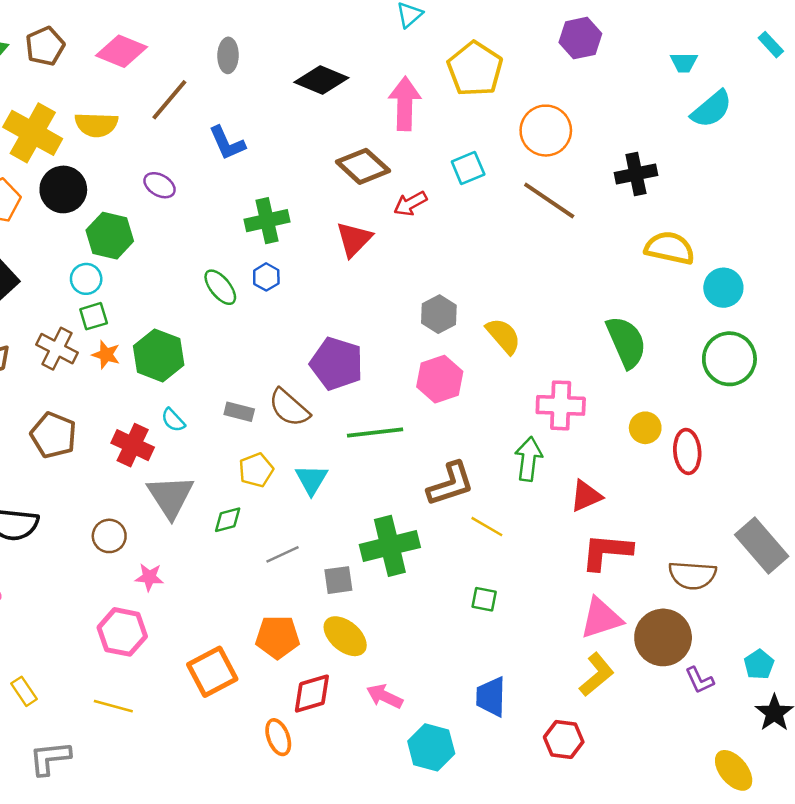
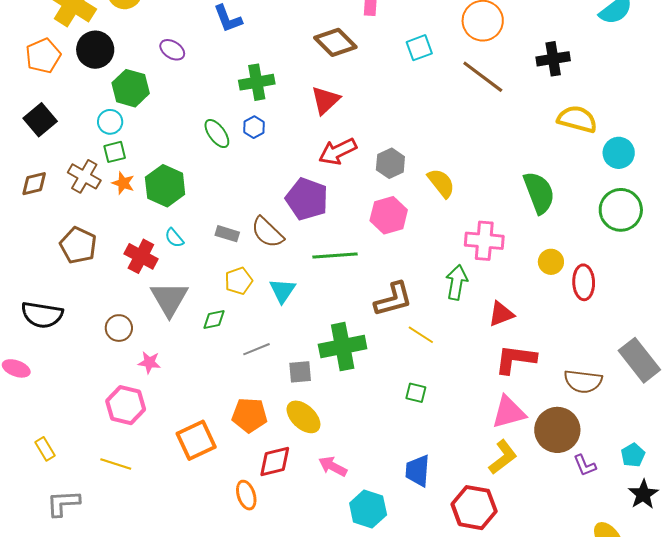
red arrow: (410, 204) -> (338, 151), moved, size x1.4
red hexagon: (564, 739) -> (474, 508), size x1.4

